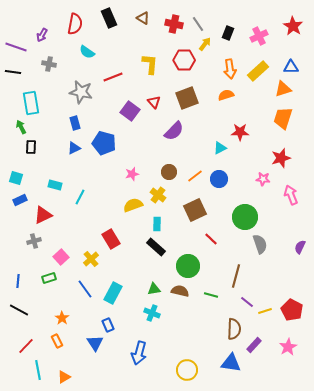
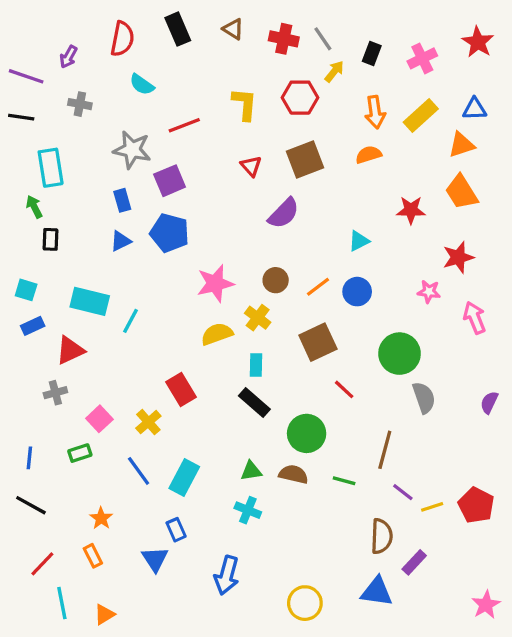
purple square: (130, 111) -> (170, 181), moved, turned 30
orange trapezoid: (283, 118) -> (461, 192), turned -50
red star: (240, 132) -> (411, 210), moved
pink star: (132, 174) -> (215, 283), size x1.6
cyan rectangle: (55, 185) -> (90, 301), size x1.6
pink star: (288, 347) -> (486, 605), moved

